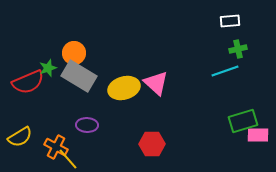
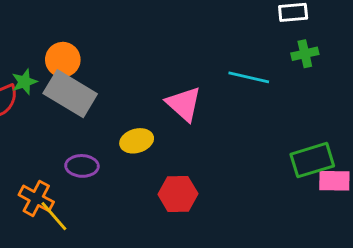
cyan line: (225, 71) -> (249, 77), moved, turned 32
yellow ellipse: (124, 88) -> (137, 141), moved, size x0.7

